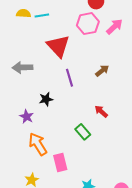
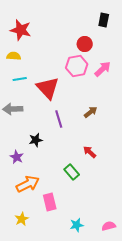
cyan line: (42, 15) -> (20, 79), moved
orange arrow: (38, 144) -> (28, 184), turned 95

